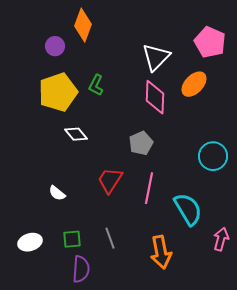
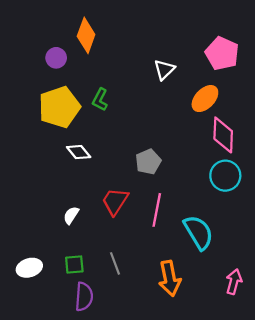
white triangle: (156, 57) -> (164, 70), size x0.7
pink diamond: (155, 97) -> (223, 135), moved
white semicircle: (57, 193) -> (71, 215), moved, turned 84
pink arrow: (221, 239) -> (234, 282), moved

